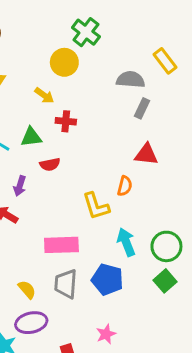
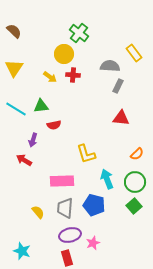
red cross: (66, 121) -> (73, 75), moved
orange semicircle: (125, 186) -> (137, 154), moved, turned 32
purple ellipse: (31, 323) -> (70, 235), moved

